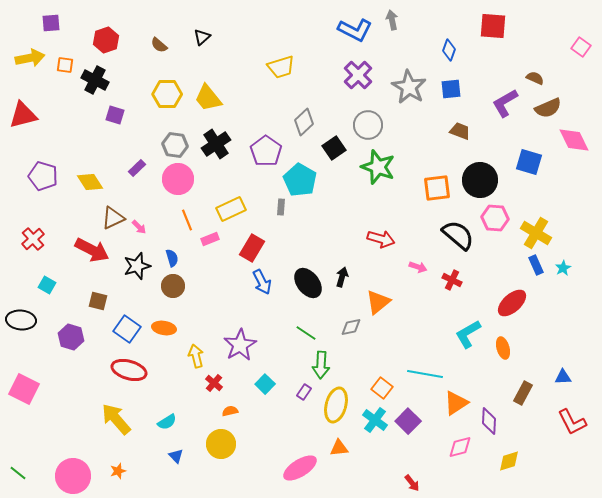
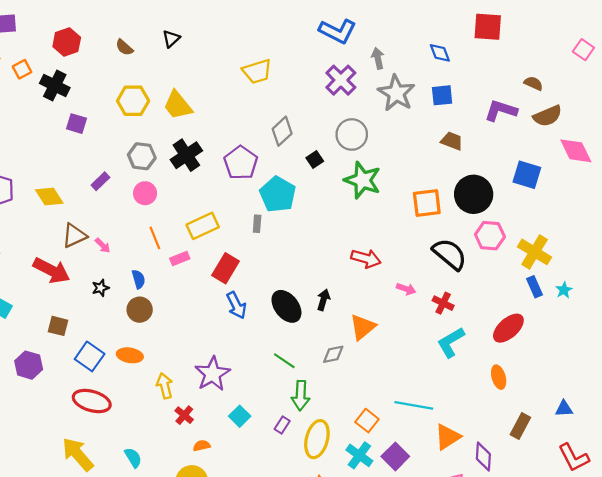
gray arrow: (392, 20) -> (378, 58), moved
blue diamond: (449, 50) -> (440, 53), turned -40
orange square: (65, 65) -> (22, 69), turned -36
purple L-shape: (505, 103) -> (501, 111), turned 48
black square: (334, 148) -> (315, 159), size x0.7
pink circle: (178, 179) -> (145, 193), size x0.7
black star: (137, 266) -> (100, 288), size x0.6
cyan L-shape: (468, 334) -> (451, 342), moved
cyan semicircle: (167, 422) -> (133, 458), turned -90

